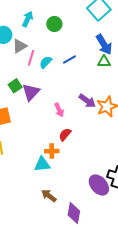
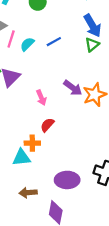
green triangle: (104, 62) -> (92, 45), turned -40
purple ellipse: (99, 185) -> (67, 180), moved, turned -50
brown arrow: (49, 196) -> (28, 193), turned -42

